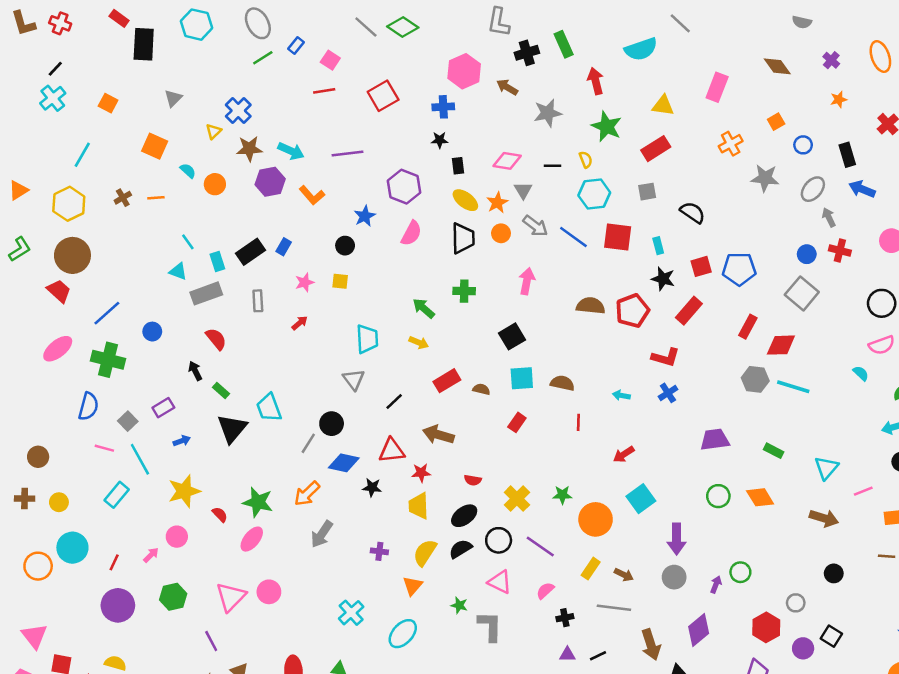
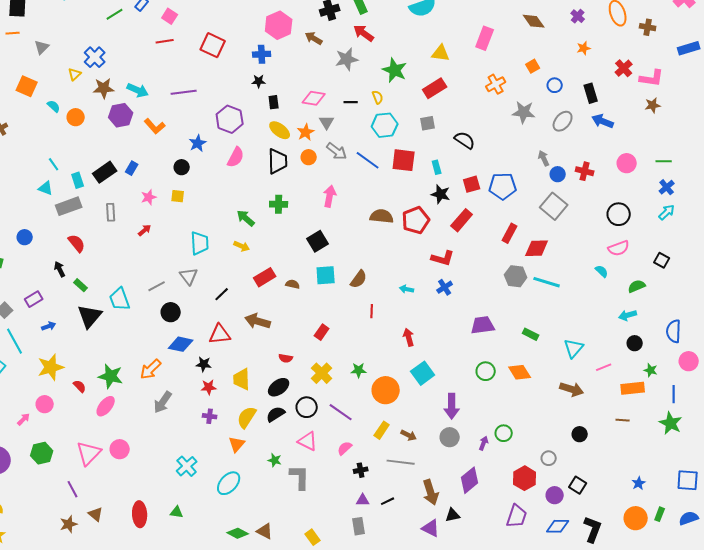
red arrow: (596, 81) -> (364, 33), moved, turned -40
red square: (383, 96) -> (213, 45), turned -35
orange line: (156, 198) -> (13, 33), moved
gray arrow: (829, 217) -> (544, 158), moved
brown semicircle: (562, 383) -> (359, 279), turned 114
red rectangle: (517, 422) -> (322, 332), moved
gray line: (308, 443) -> (157, 286), moved, turned 30
red arrow: (624, 454) -> (409, 337), turned 108
red star: (421, 473) -> (209, 387), moved

